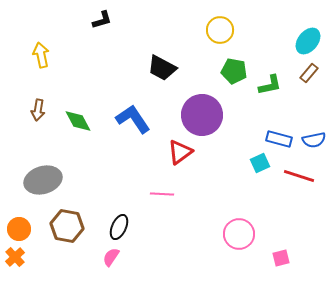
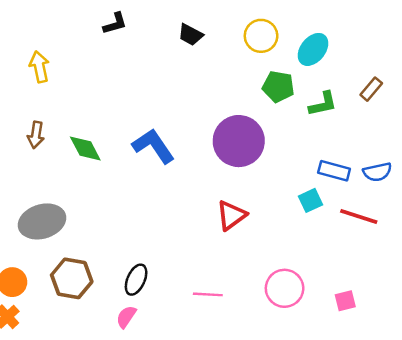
cyan ellipse: (308, 41) -> (313, 49), moved
black trapezoid: (162, 68) -> (190, 35), moved, size x0.7
red triangle: (180, 152) -> (231, 215), moved
pink line: (162, 194) -> (208, 294), moved
pink square: (281, 258) -> (345, 301), moved

